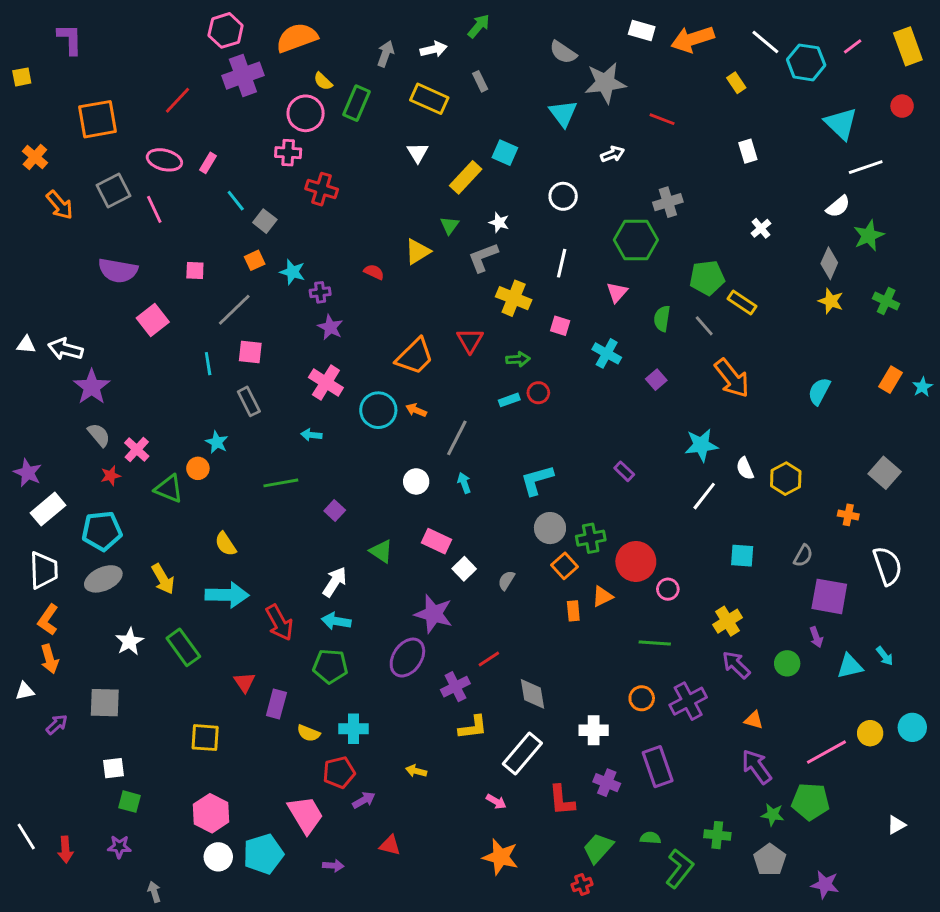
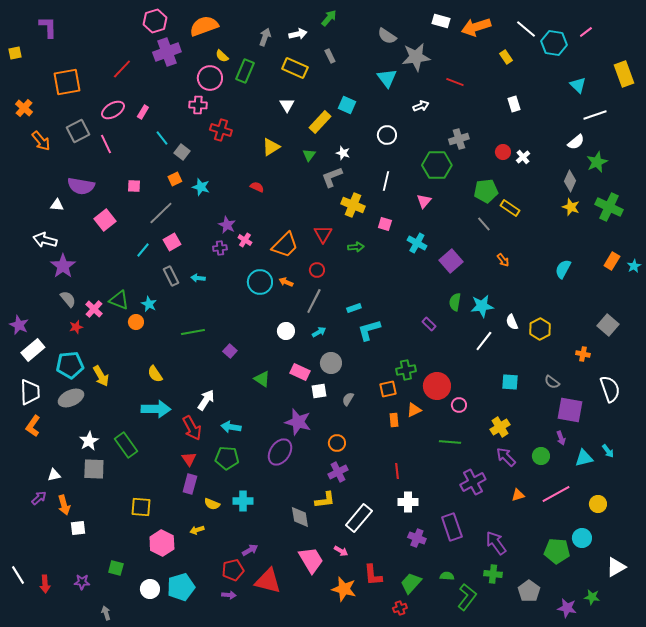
yellow rectangle: (908, 46) -> (624, 74), moved
red circle: (902, 106) -> (503, 152), moved
cyan triangle: (841, 124) -> (578, 85), size x0.7
pink ellipse: (164, 160) -> (113, 110), turned -45
yellow triangle: (418, 252) -> (271, 147), moved
purple cross: (320, 292) -> (220, 248), moved
green cross: (886, 301) -> (609, 207), size x1.5
green semicircle: (662, 319) -> (455, 302), moved
white triangle: (26, 345) -> (57, 205), moved
pink square: (250, 352) -> (172, 242), turned -36
cyan line: (208, 364) -> (143, 250), turned 49
orange arrow: (732, 378) -> (503, 260), size x0.5
purple square: (656, 380) -> (451, 261), size x1.6
pink cross: (326, 383) -> (245, 240), moved, size x0.6
red circle: (538, 393) -> (317, 270), moved
cyan rectangle: (509, 400) -> (354, 308), moved
cyan arrow: (311, 435) -> (198, 278), moved
cyan arrow: (464, 483) -> (319, 332), turned 80
green triangle: (169, 489) -> (119, 300), moved
gray circle: (550, 528) -> (331, 363), moved
gray semicircle: (803, 556) -> (552, 382), turned 98
orange square: (565, 566) -> (388, 389), turned 30
white square: (464, 569) -> (319, 391), turned 35
yellow arrow: (163, 579) -> (101, 376), moved
white arrow: (335, 582) -> (206, 400), moved
orange arrow: (49, 659) -> (64, 505), moved
red line: (489, 659) -> (397, 471), moved, turned -63
red triangle: (244, 682) -> (189, 459), moved
purple cross: (455, 687) -> (338, 472), moved
white triangle: (25, 691) -> (54, 475), moved
gray diamond: (533, 694) -> (300, 517), moved
orange circle: (642, 698) -> (337, 443), moved
gray square: (105, 703) -> (94, 469), moved
orange triangle: (754, 720) -> (518, 495), turned -32
cyan circle: (912, 727) -> (582, 538), moved
pink line: (826, 752) -> (556, 494), moved
purple arrow: (757, 767) -> (496, 543), moved
yellow arrow: (416, 771) -> (197, 530), moved, turned -32
red pentagon: (339, 772) -> (233, 570), moved
red L-shape: (562, 800) -> (373, 575), moved
green square: (130, 802) -> (116, 568), moved
pink hexagon: (211, 813) -> (162, 543), moved
pink trapezoid: (306, 815) -> (311, 560), moved
green star: (773, 815) -> (592, 597), moved
white triangle: (896, 825) -> (616, 567), size x1.5
red triangle: (390, 845) -> (268, 581), size x1.8

